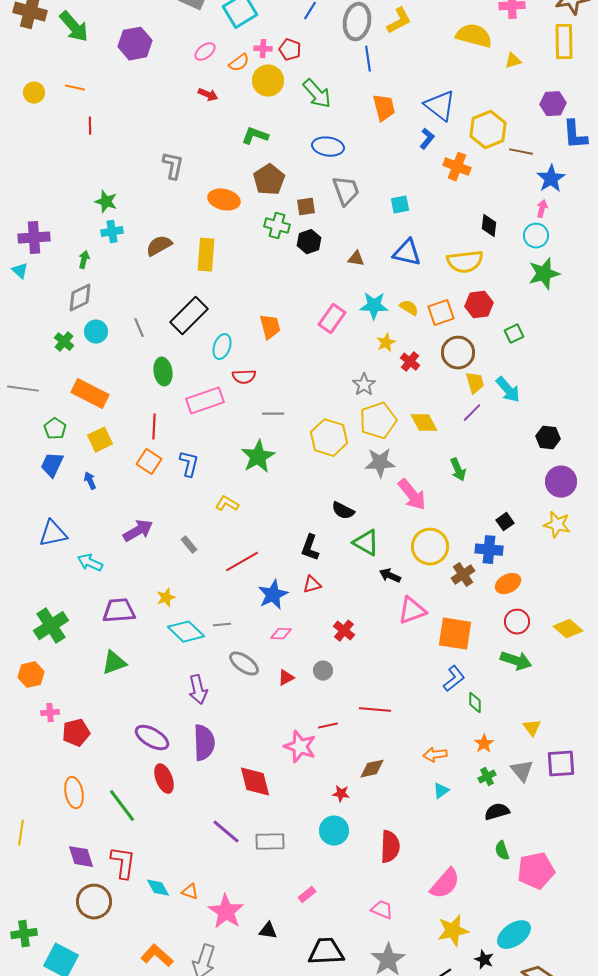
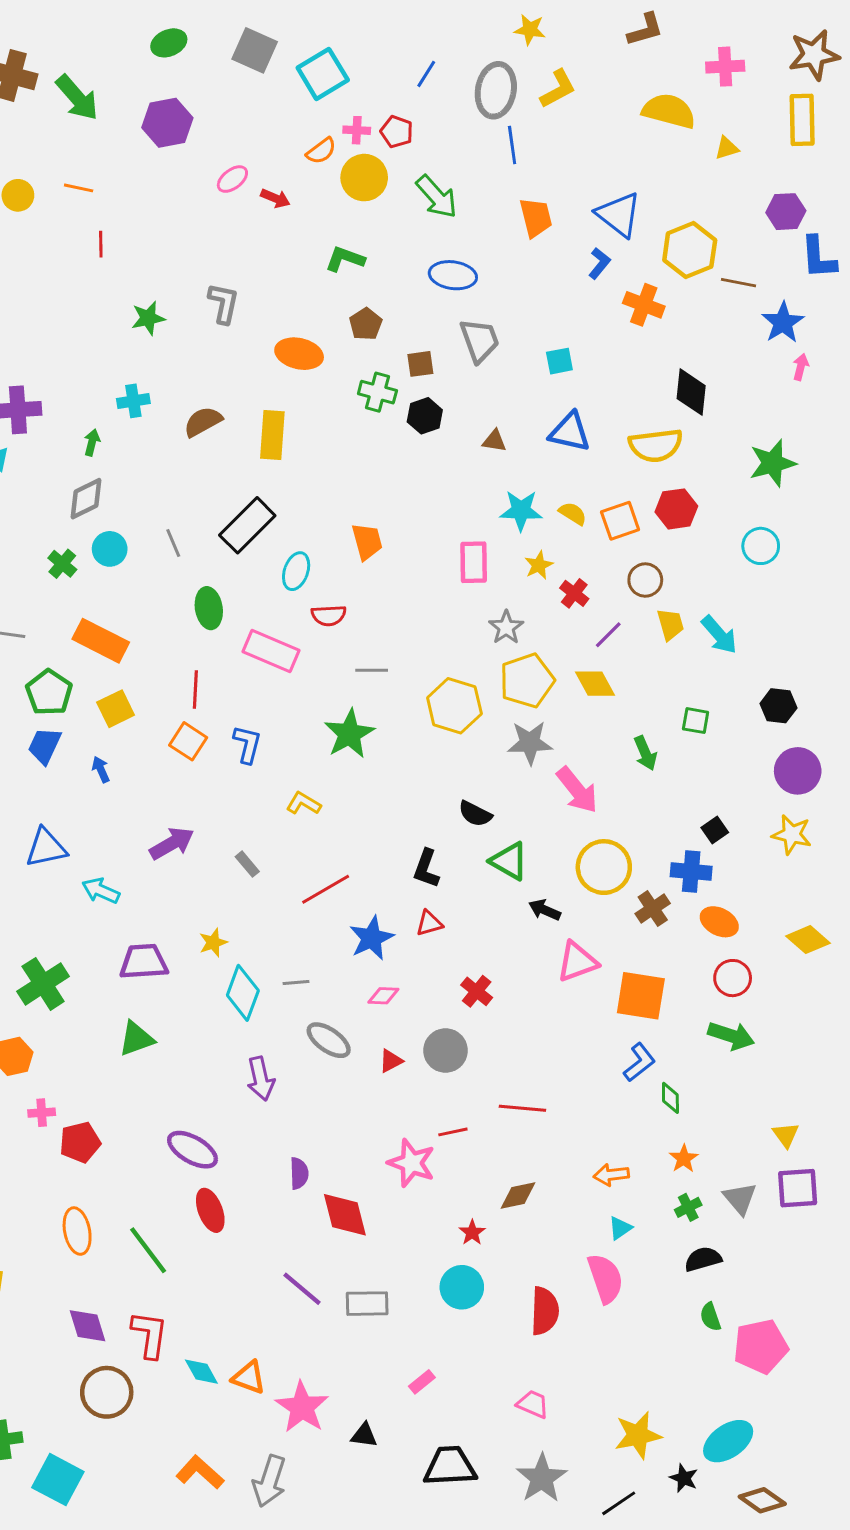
pink ellipse: (205, 52) -> (232, 179), moved
brown pentagon: (269, 180) -> (366, 324), size x0.7
green star: (106, 202) -> (148, 318), moved, turned -30
pink arrow: (542, 209) -> (801, 367), moved
black diamond: (489, 226) -> (691, 392), size x1.4
cyan circle: (536, 236) -> (761, 546), moved
pink rectangle: (332, 319) -> (474, 562), moved, turned -36
green square: (514, 334) -> (696, 721), moved, turned 36
brown circle: (458, 353) -> (645, 580), size x0.7
pink rectangle: (205, 401) -> (271, 651), turned 42
purple line: (472, 413) -> (608, 635), moved
green pentagon: (55, 429) -> (49, 692), size x1.4
orange ellipse: (508, 584) -> (719, 922), turned 55
yellow diamond: (568, 629) -> (808, 940), moved
cyan diamond: (186, 632) -> (243, 993), turned 66
gray circle: (323, 671) -> (446, 1051), size x1.5
yellow triangle: (532, 728) -> (786, 1135), moved
purple semicircle: (204, 743) -> (299, 1173), moved, size x0.6
red star: (341, 794) -> (472, 1233), turned 30
pink semicircle: (445, 884) -> (605, 1278), moved, turned -60
orange triangle: (190, 892) -> (249, 1378), size x1.4

